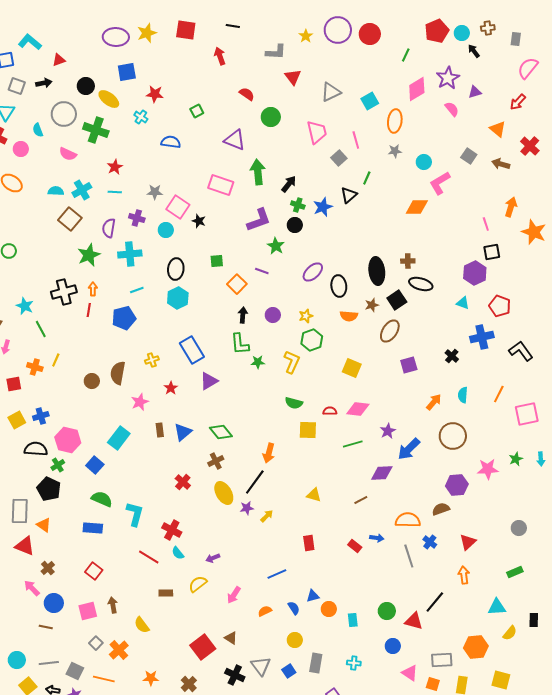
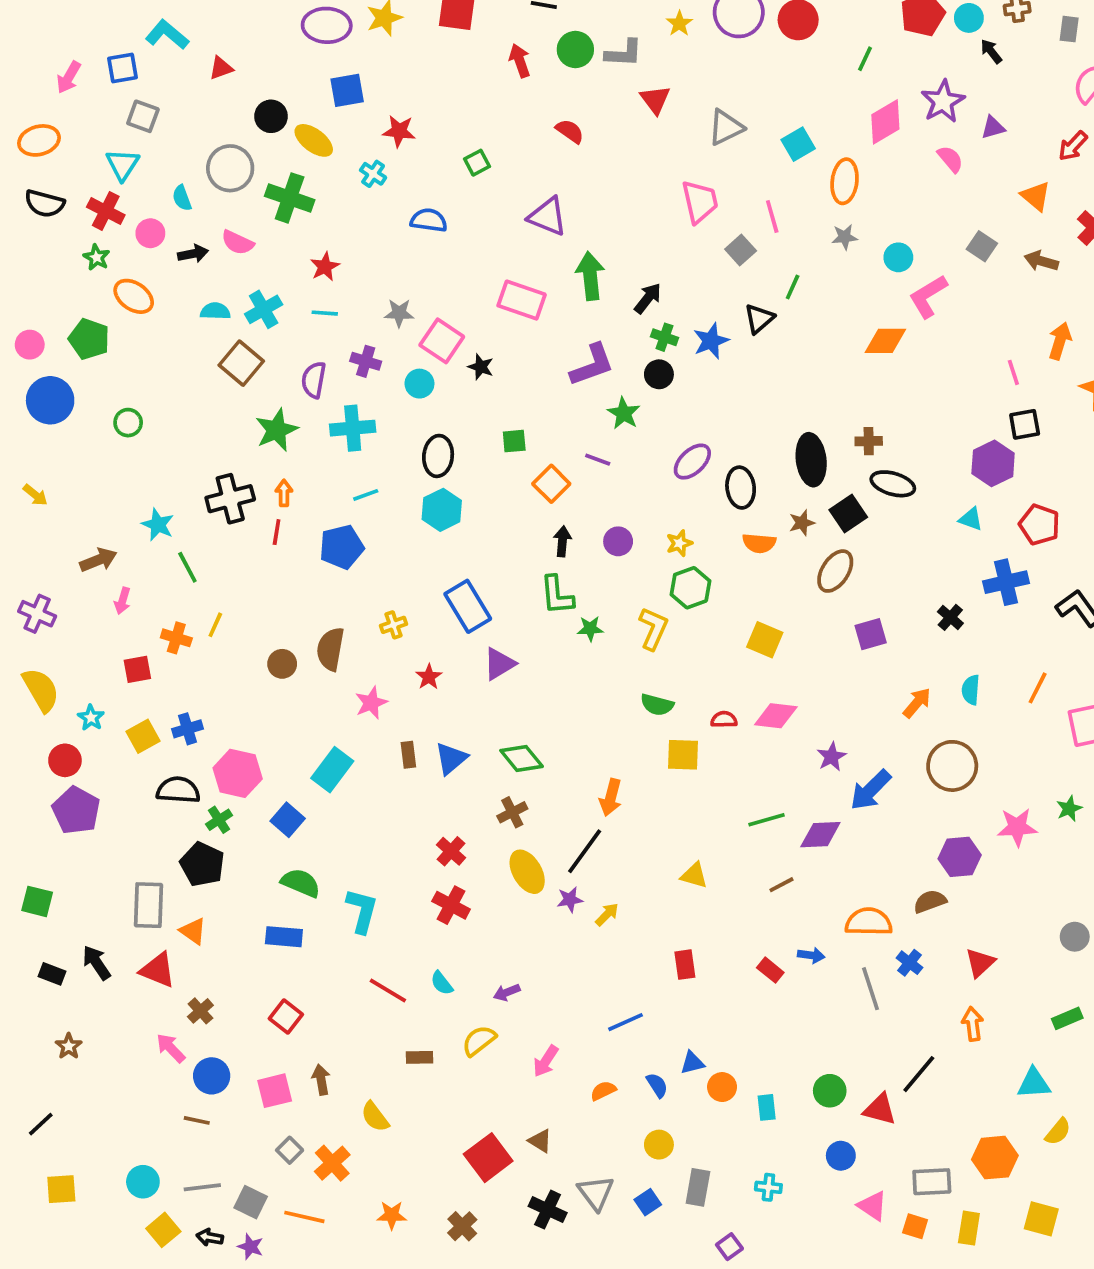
black arrow: (44, 83) -> (193, 254), moved
green circle: (271, 117) -> (575, 49), moved
green line: (353, 444) -> (767, 820), moved
red cross: (172, 530) -> (451, 905), moved

